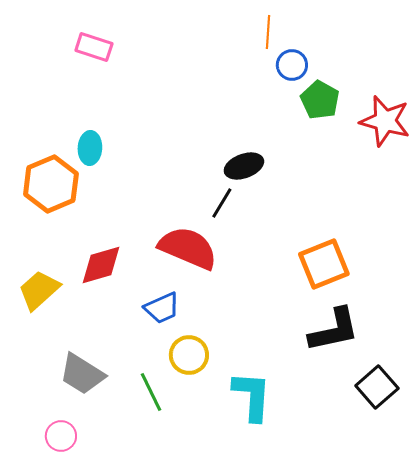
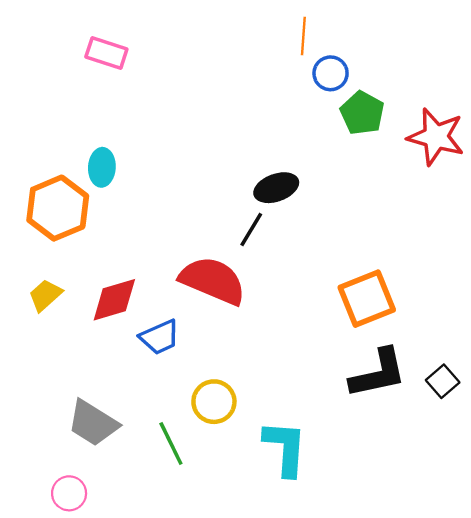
yellow trapezoid: (39, 290) -> (45, 295), moved, size x0.7
blue trapezoid: (162, 308) -> (160, 337), moved
black square: (377, 387) -> (443, 381), moved, size x0.7

